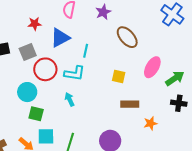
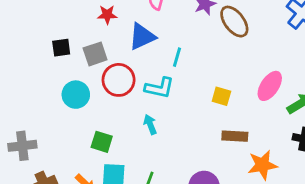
brown ellipse: (127, 37) -> (234, 22), moved
cyan circle: (27, 92) -> (76, 95), moved
orange star: (151, 123) -> (262, 165), size x1.5

